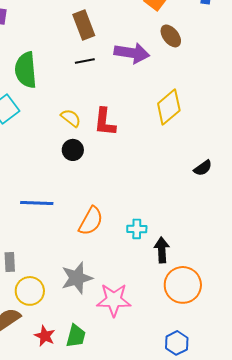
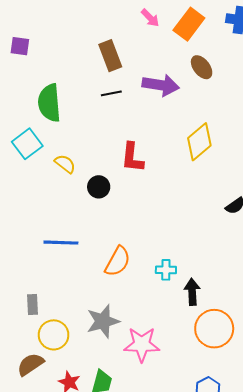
yellow semicircle: (71, 118) -> (65, 164), moved

